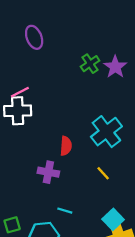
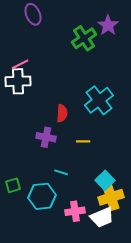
green cross: (90, 64) -> (84, 38), size x1.4
purple star: (115, 67) -> (108, 25), moved
yellow line: (103, 173) -> (83, 141), moved, turned -48

